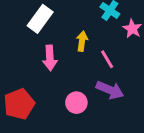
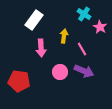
pink circle: (76, 103) -> (60, 72), moved
red pentagon: (19, 104) -> (19, 81), turned 30

